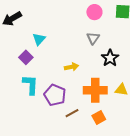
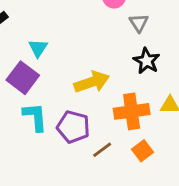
gray triangle: (93, 38) -> (139, 23), moved
purple square: (26, 57) -> (23, 78), size x1.5
yellow arrow: (71, 67) -> (92, 82), size x1.6

